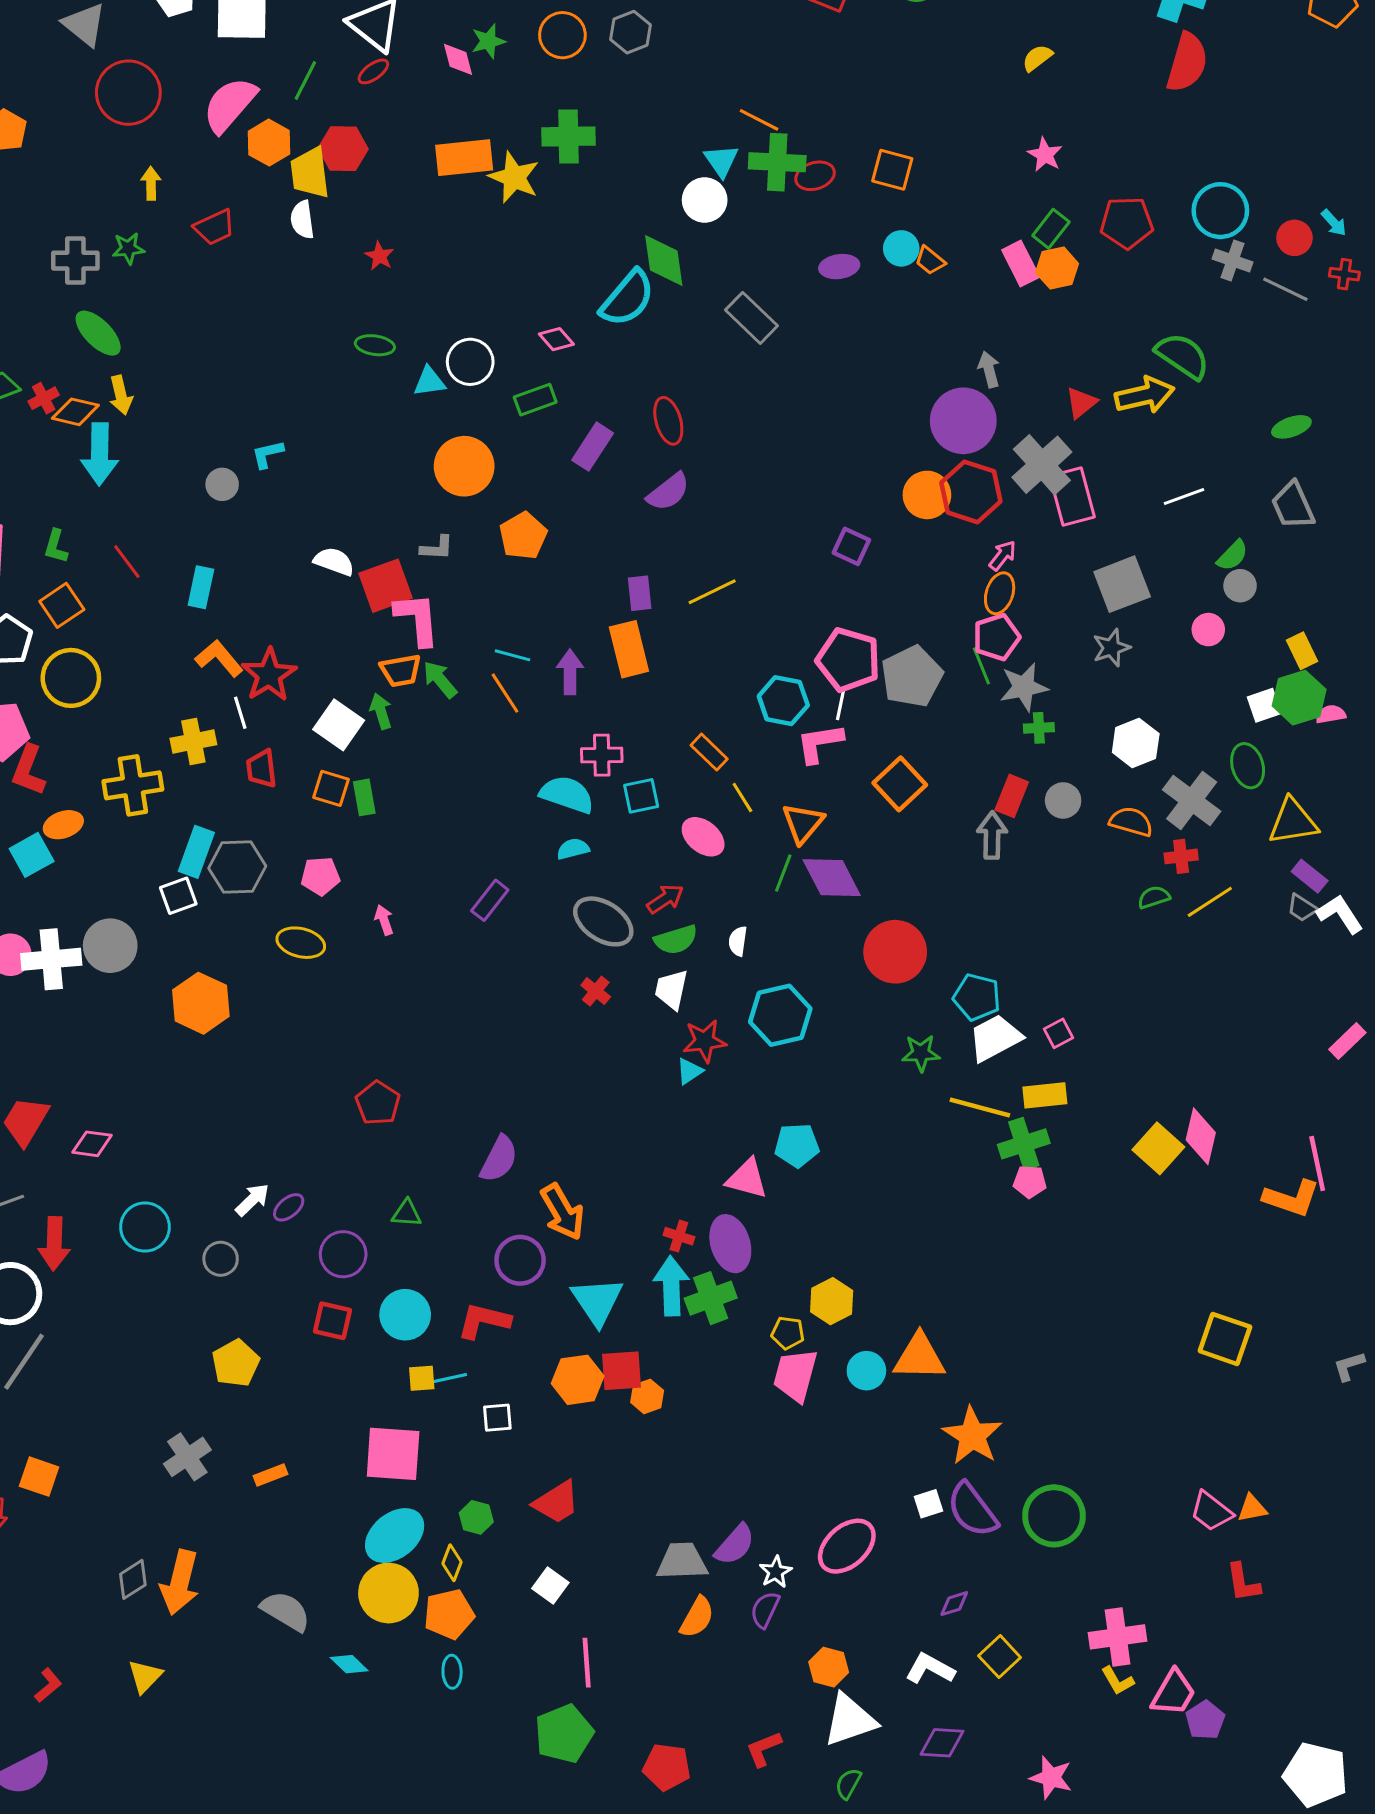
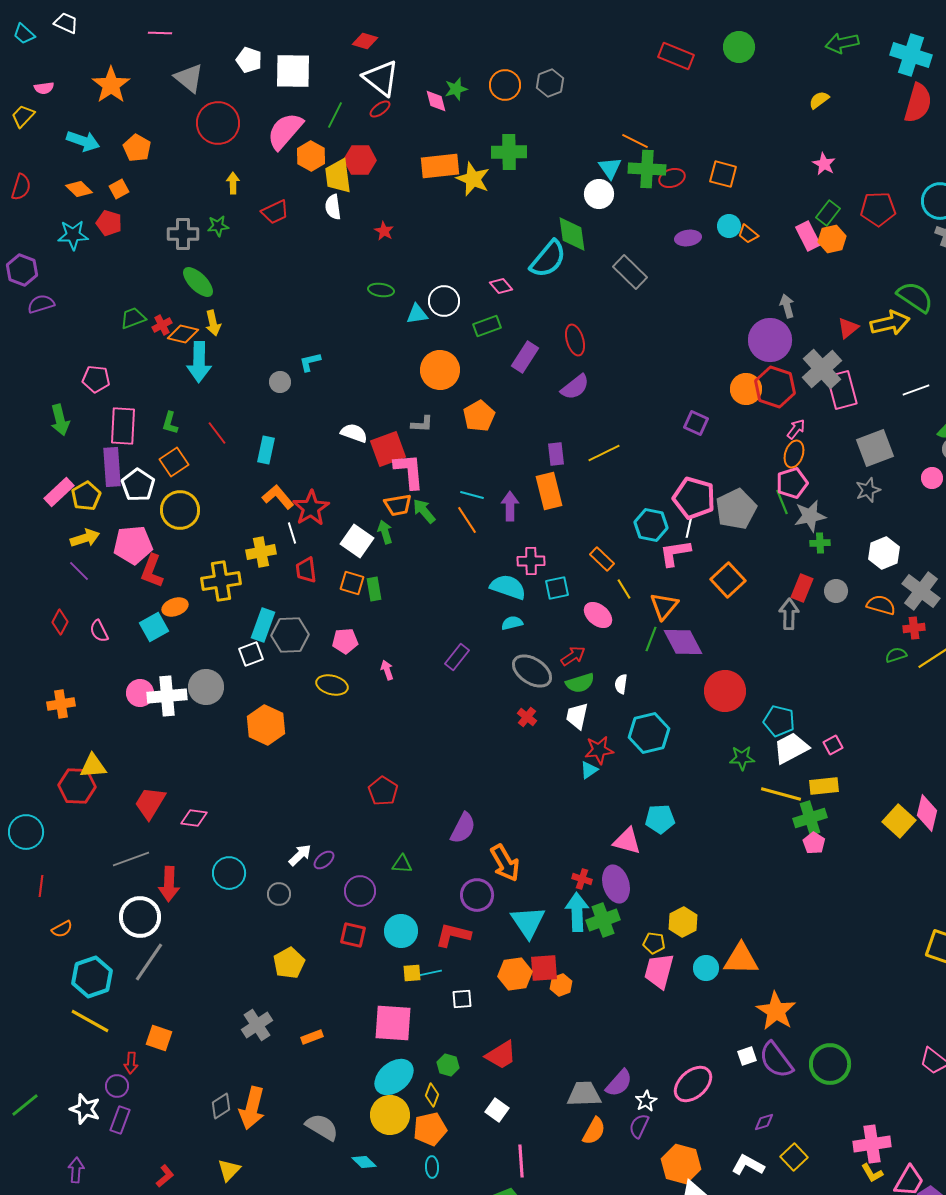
pink pentagon: (1030, 1182) -> (814, 843), turned 30
orange hexagon: (829, 1667) -> (681, 1164), size x1.5

